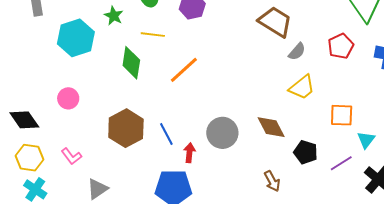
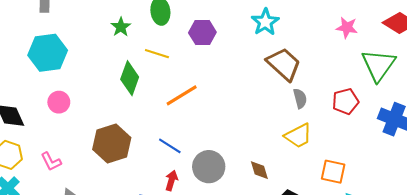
cyan hexagon: (76, 38) -> (48, 53), moved
gray semicircle: (297, 52) -> (300, 98), turned -66
brown diamond: (271, 127) -> (259, 170), size x0.7
blue line: (166, 134) -> (170, 146), moved, turned -40

